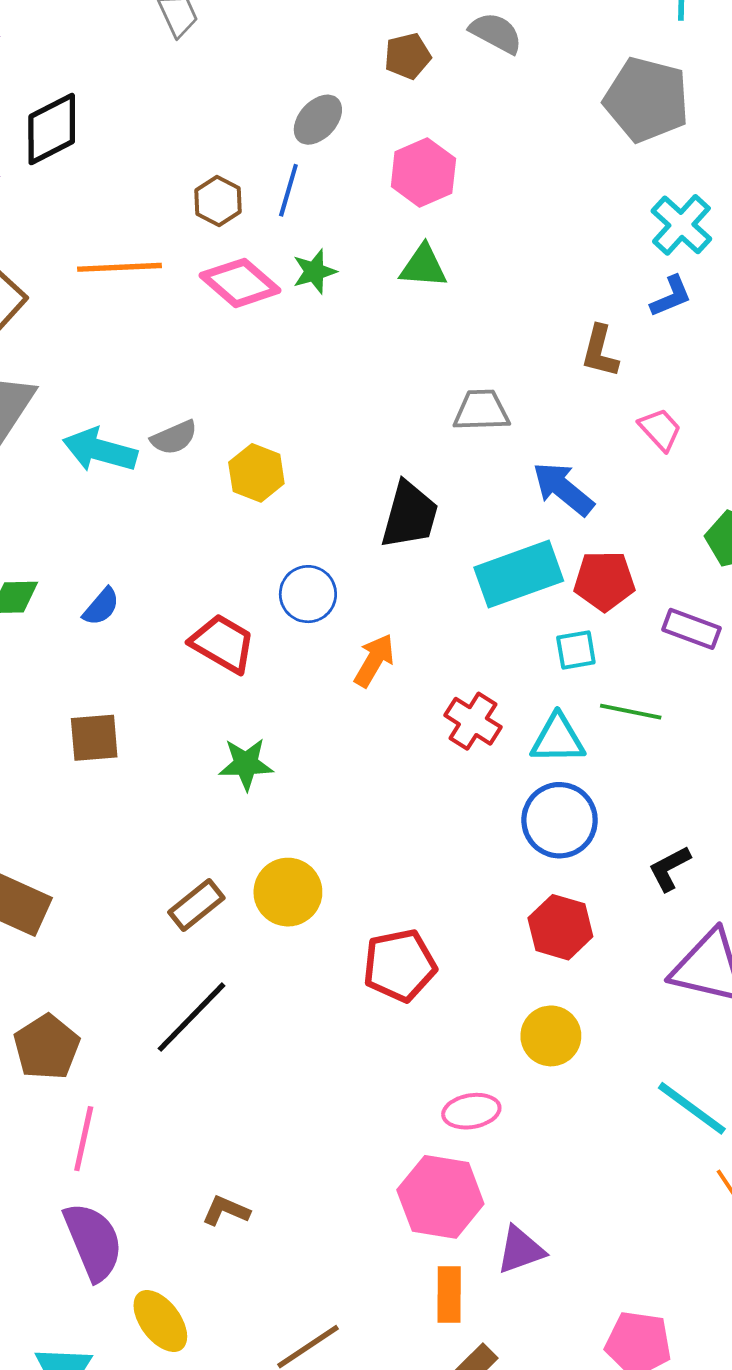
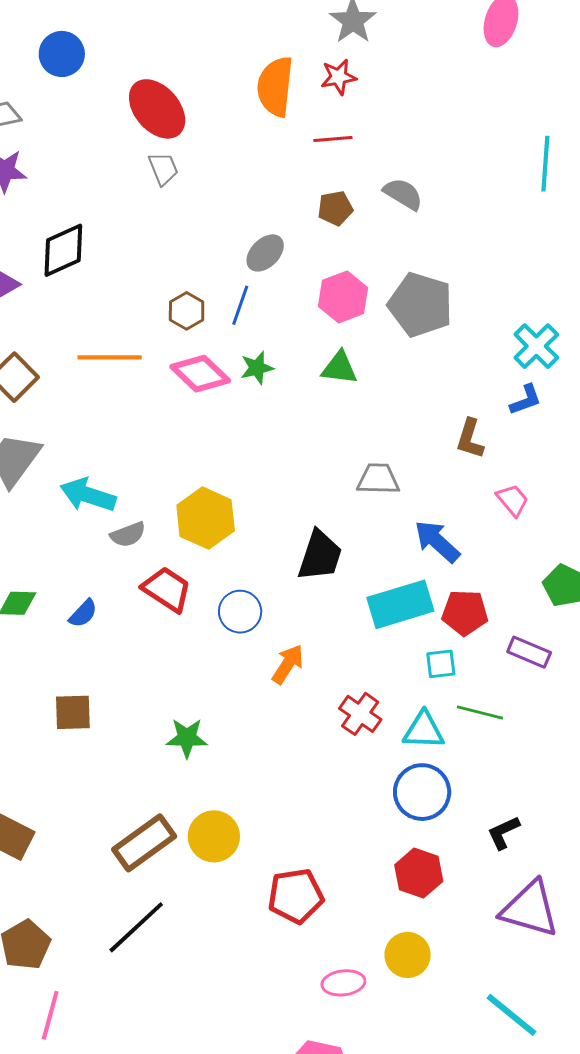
gray pentagon: (647, 100) -> (420, 305), moved
gray semicircle: (174, 437) -> (128, 534), moved
yellow hexagon: (256, 473) -> (206, 518), size x1.4
red trapezoid: (223, 643) -> (167, 589), moved
brown rectangle: (196, 905) -> (144, 843), size x1.5
pink ellipse: (471, 1111) -> (343, 983), moved

